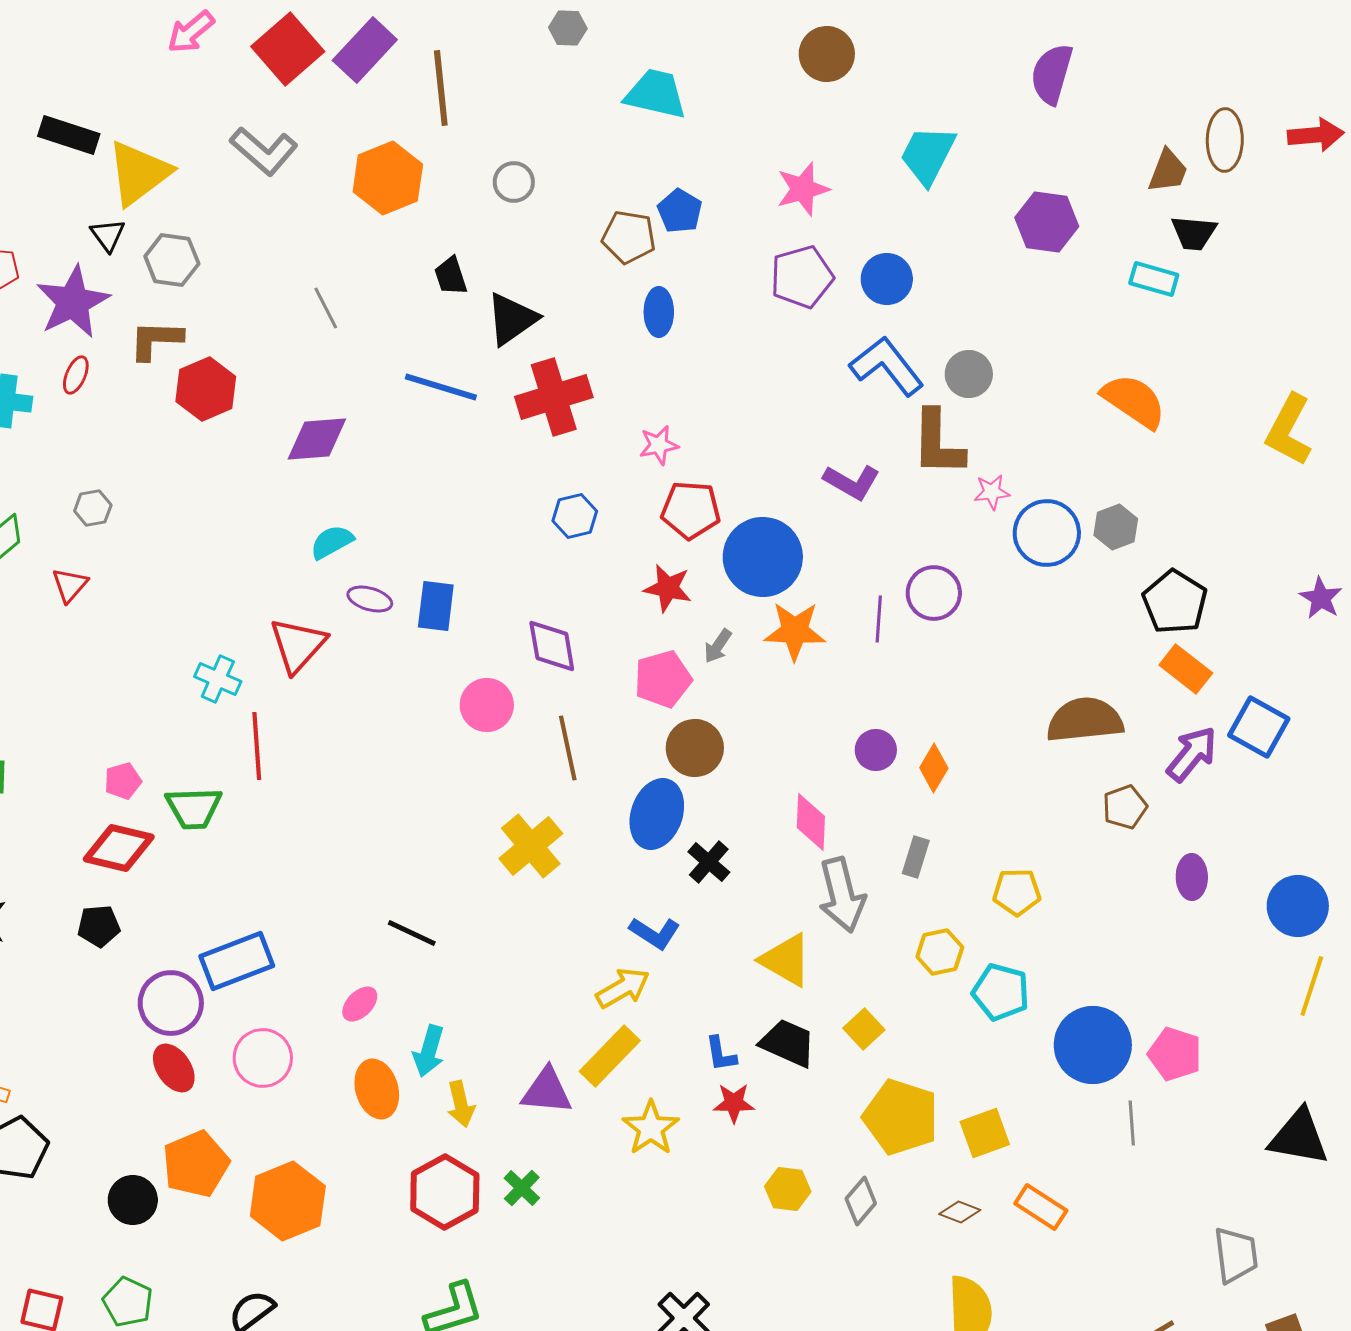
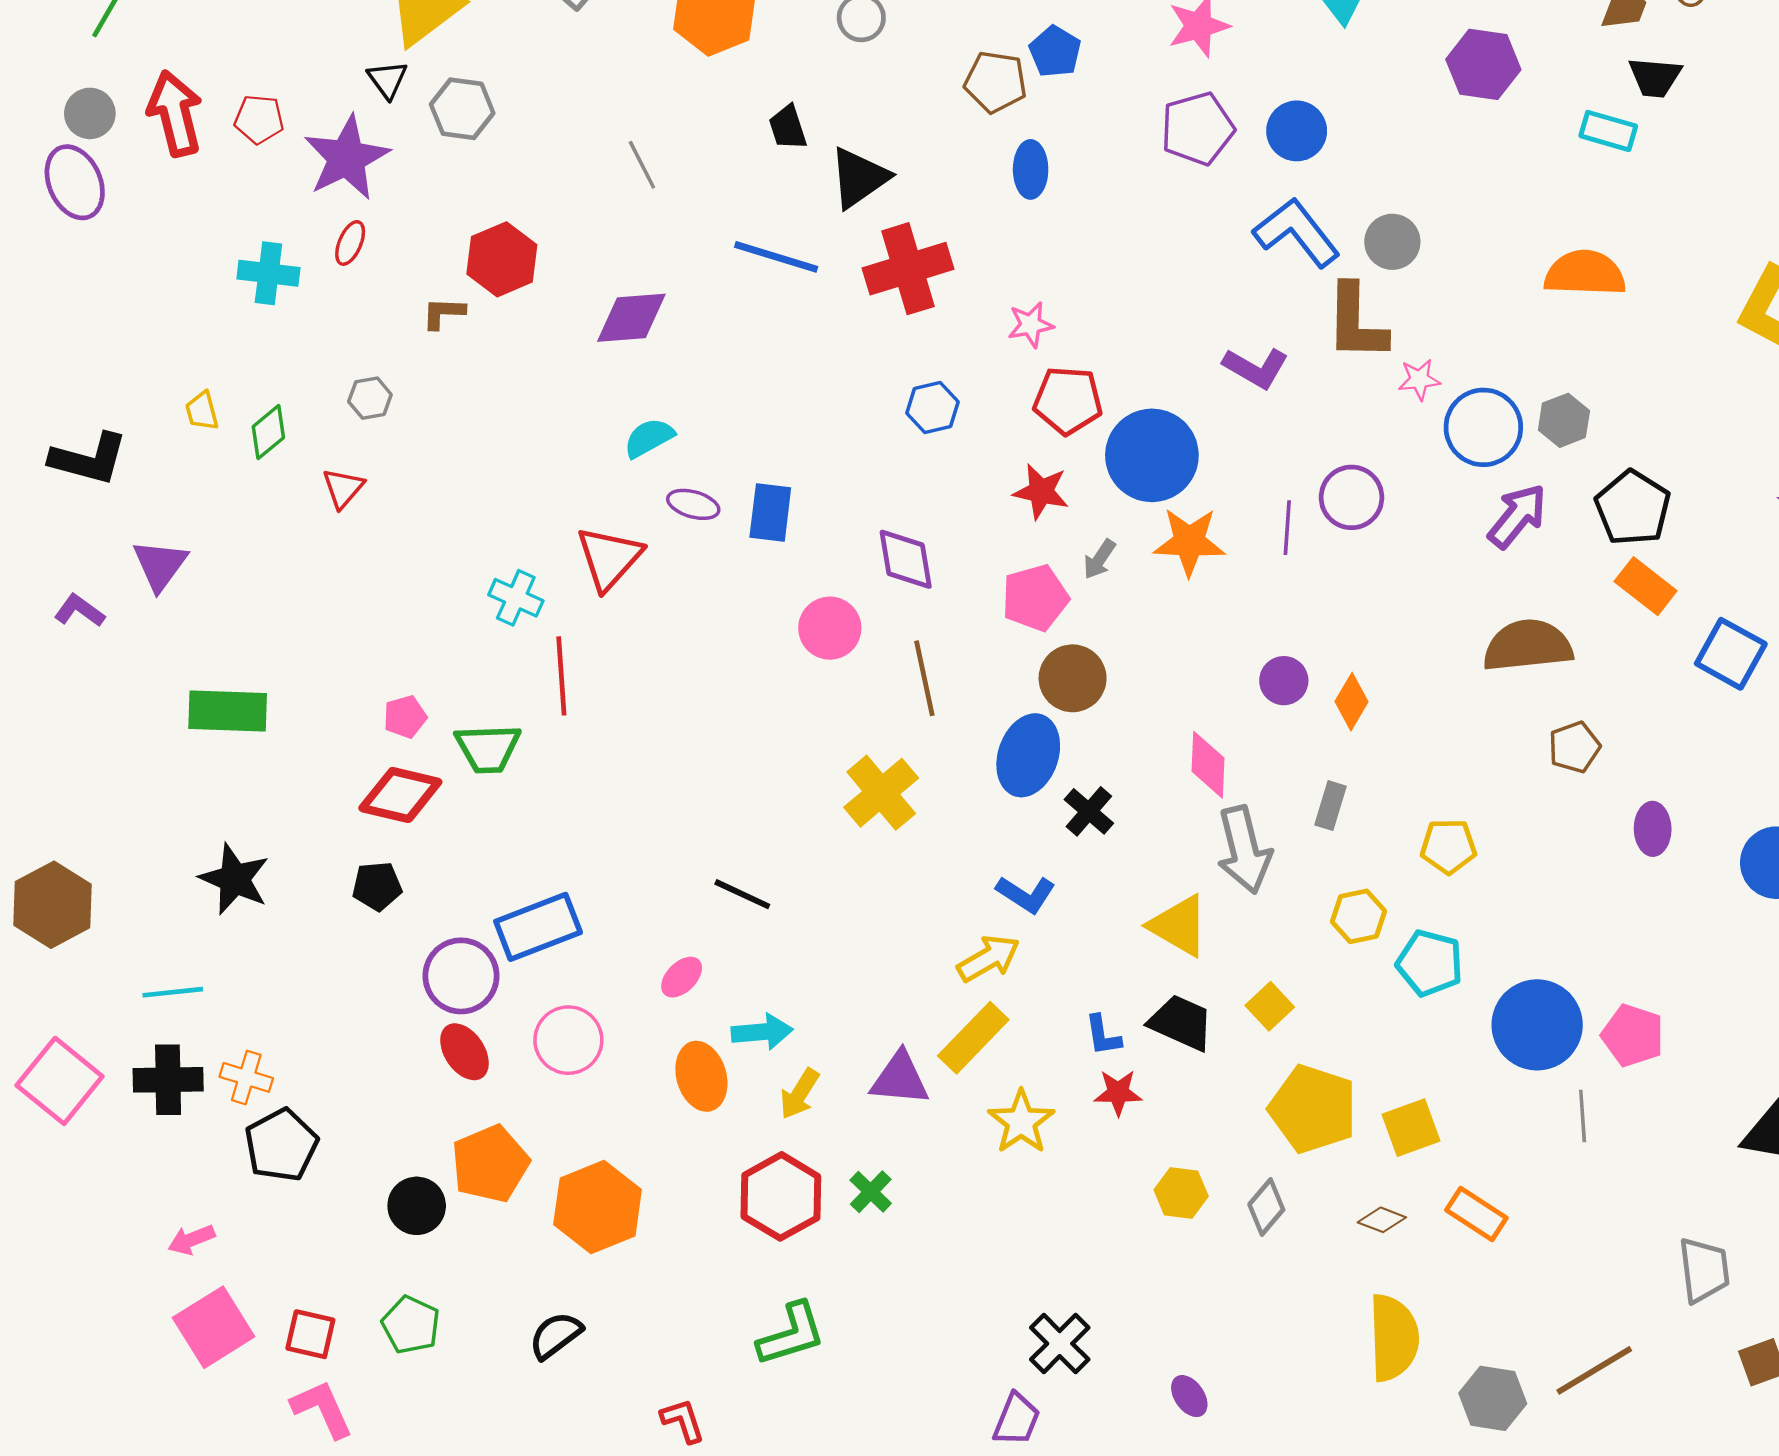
brown L-shape: (156, 340) -> (443, 313), moved, size x0.7
orange semicircle: (1134, 401) -> (1585, 273), turned -32
purple arrow: (1192, 754) -> (1517, 516), moved
cyan arrow: (429, 1051) -> (762, 1032), turned -111
yellow arrow: (461, 1104) -> (799, 1094), turned 45

